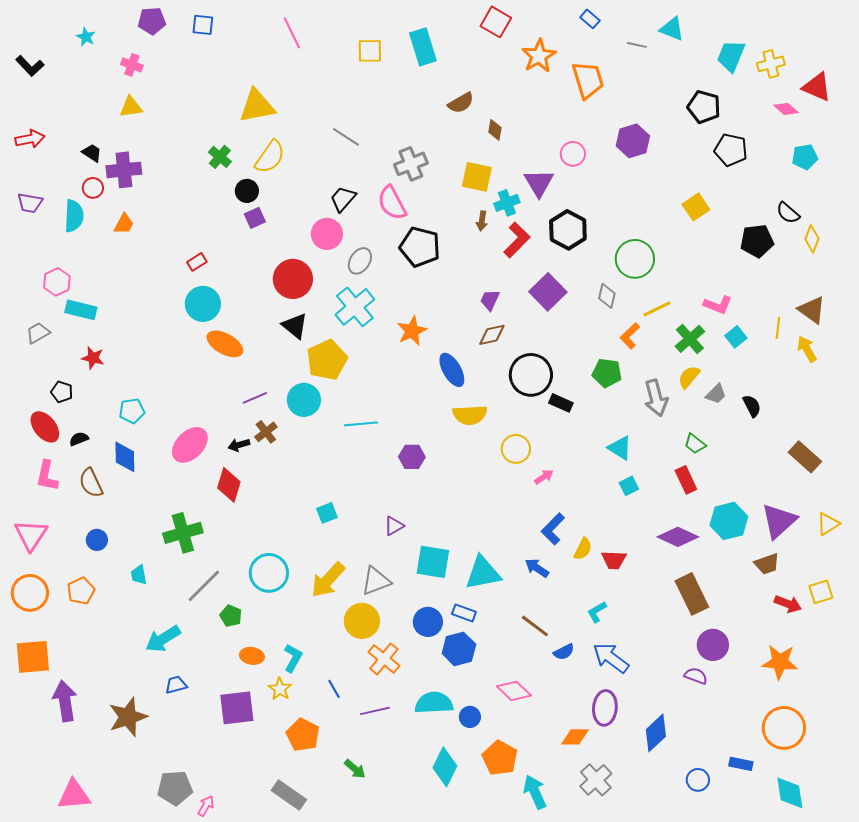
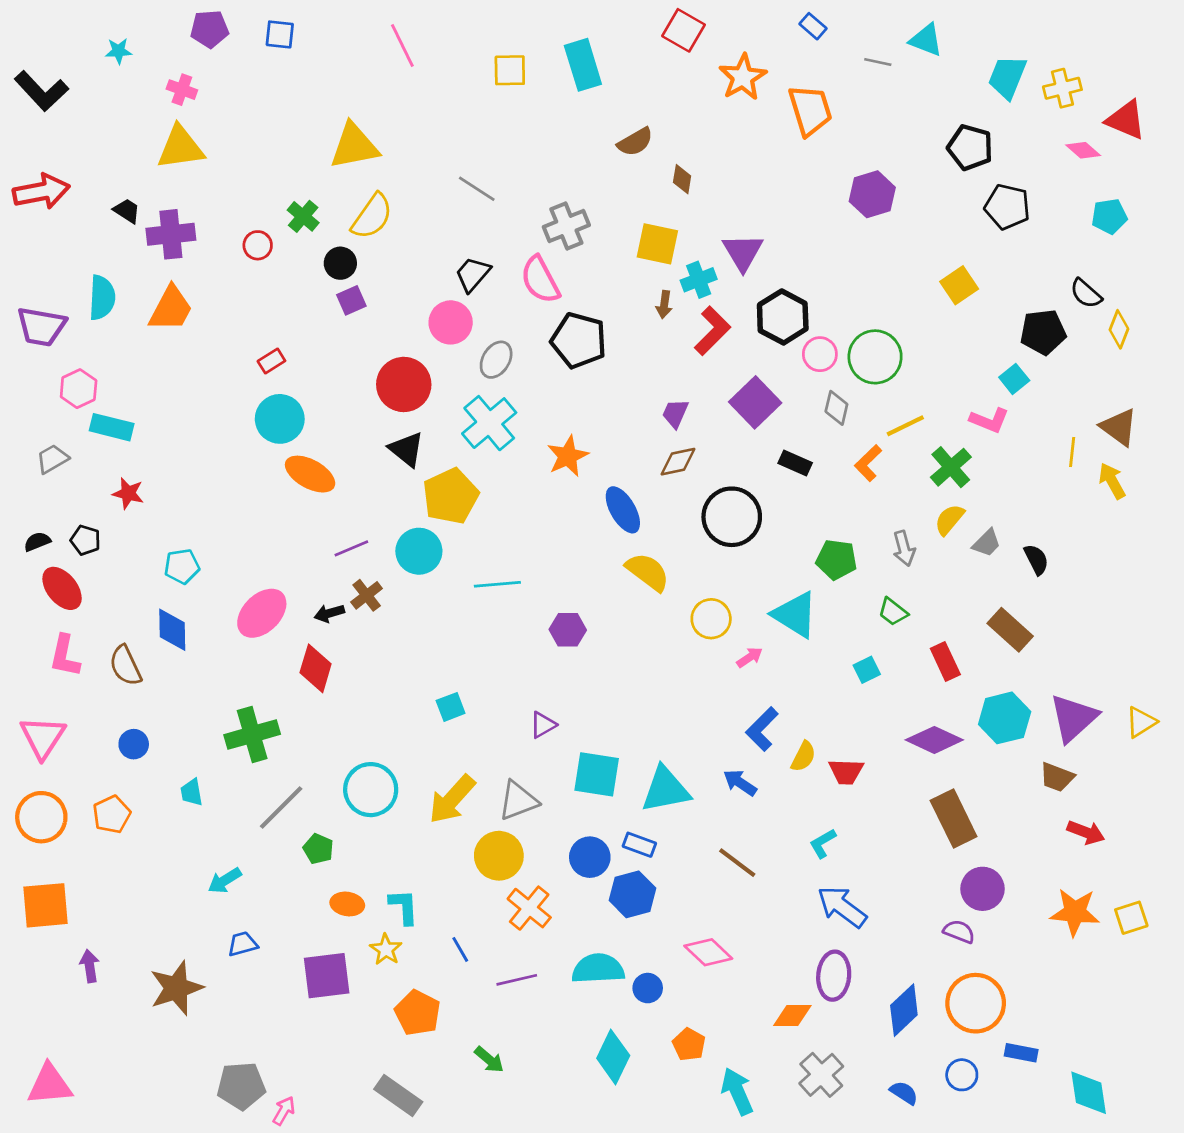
cyan star: (86, 37) -> (119, 51), turned -30
black L-shape: (30, 66) -> (41, 91), size x1.4
yellow triangle: (131, 107) -> (181, 147), size x1.5
red arrow: (30, 139) -> (41, 192), size x1.4
pink circle: (573, 154) -> (820, 354), moved
red circle: (93, 188) -> (258, 245), moved
purple trapezoid: (30, 203) -> (41, 327), moved, size x1.4
orange trapezoid: (124, 224) -> (171, 309), size x1.6
cyan square: (736, 337) -> (1014, 379), moved
green pentagon: (607, 373) -> (836, 559), moved
gray arrow: (656, 398) -> (904, 548), size x0.7
black rectangle: (561, 403) -> (795, 463), moved
yellow semicircle: (470, 415) -> (648, 572), turned -140
black semicircle: (79, 439) -> (37, 542), moved
green trapezoid: (695, 444) -> (893, 612), moved
cyan triangle: (620, 448) -> (795, 615), moved, size x1.4
brown rectangle: (805, 457) -> (1010, 630), moved
brown trapezoid: (767, 564) -> (1057, 777), turned 40
yellow square: (821, 592) -> (1131, 918), moved
cyan arrow: (163, 639) -> (225, 881), size x0.7
blue semicircle: (564, 652) -> (904, 1093), moved, turned -120
cyan L-shape: (293, 658) -> (404, 907), turned -32
purple arrow: (65, 701) -> (90, 966), size x0.6
orange circle: (784, 728) -> (976, 1003), moved
orange pentagon: (500, 758) -> (689, 1045), size x0.7
pink triangle: (74, 795) -> (50, 1084), moved

